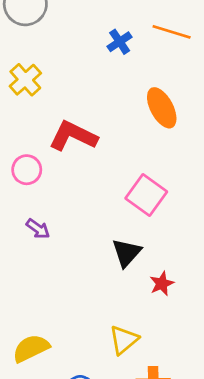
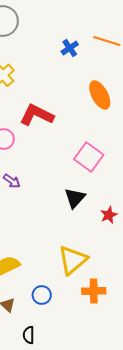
red star: (162, 284) -> (109, 215), moved
yellow triangle: (124, 340) -> (73, 260), size x1.4

